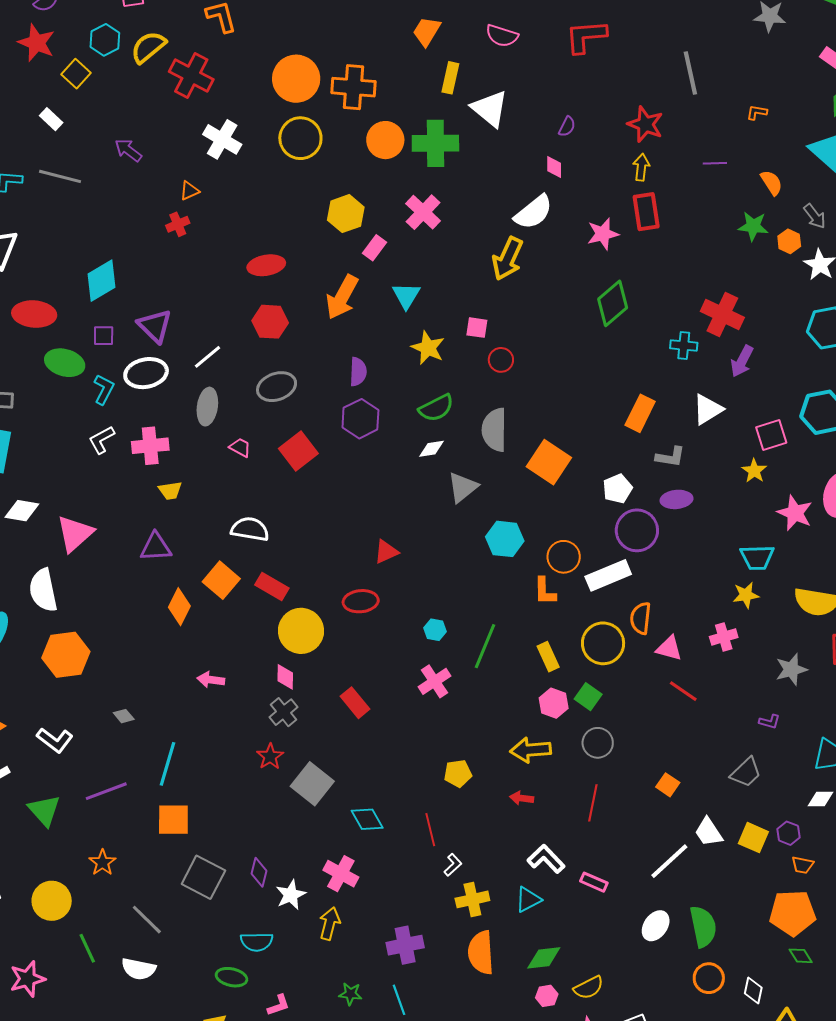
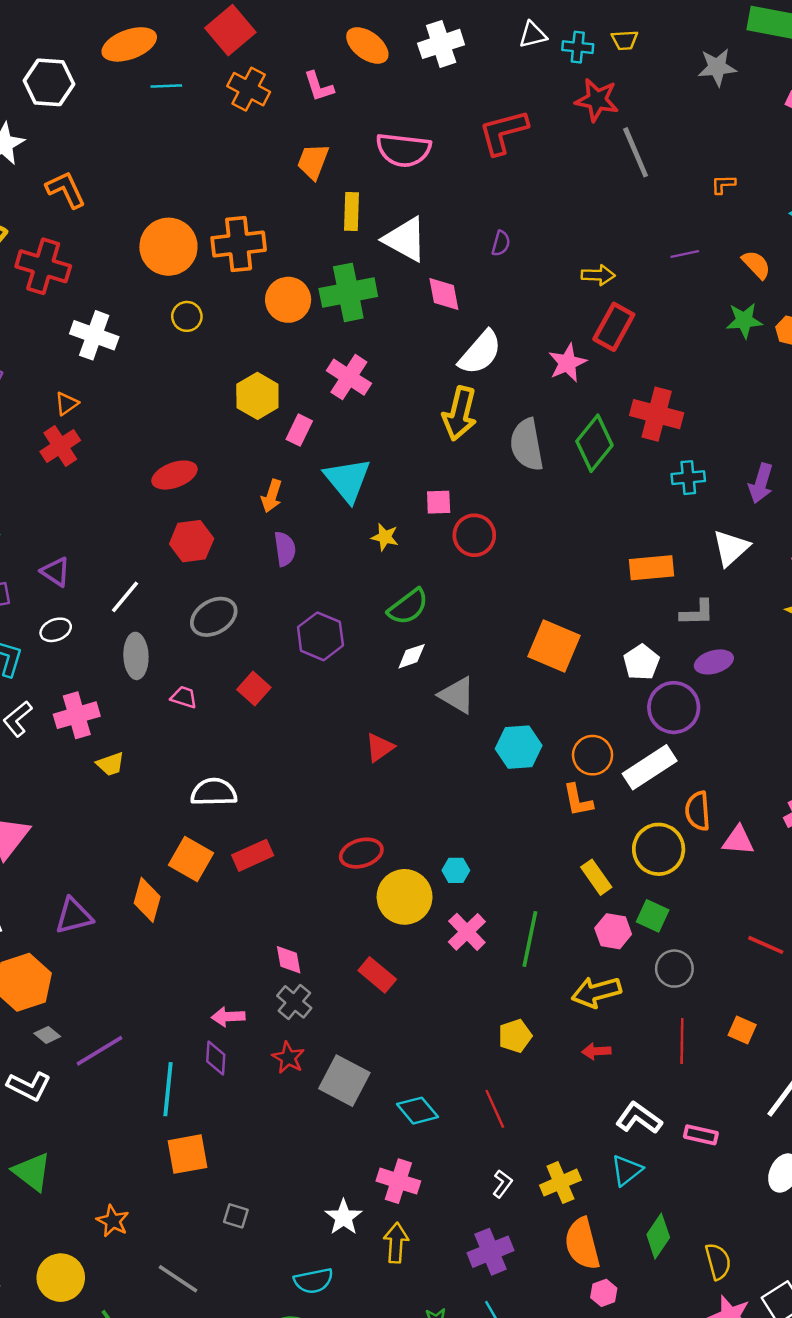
pink semicircle: (502, 36) -> (403, 150), size x1.4
red star: (645, 124) -> (597, 100), moved
yellow circle: (300, 138) -> (187, 316), size x0.6
pink diamond: (554, 167) -> (444, 294), moved, size x1.4
yellow arrow: (641, 167) -> (598, 275), turned 96
red rectangle: (646, 212) -> (614, 327), turned 48
red cross: (178, 224) -> (60, 446), size x1.4
cyan triangle: (406, 296) -> (347, 480), size x1.4
orange arrow: (342, 297) -> (272, 496), size x0.6
red cross: (722, 314) -> (657, 414), moved
purple triangle: (155, 326) -> (56, 572), size x0.7
yellow star: (428, 348) -> (385, 537), size x0.7
red circle: (501, 360) -> (474, 535), size x1.4
purple semicircle: (358, 372) -> (285, 549), moved
white ellipse: (146, 373) -> (56, 630), size x0.6
orange rectangle: (640, 413) -> (651, 568), turned 69
gray semicircle: (494, 430) -> (527, 445), moved
red square: (298, 451) -> (254, 689), size x0.7
gray triangle: (463, 487) -> (457, 695), turned -40
purple triangle: (156, 547) -> (74, 916), moved
red triangle: (386, 552) -> (380, 748), moved
red rectangle: (272, 587) -> (253, 855), turned -44
yellow circle: (301, 631) -> (405, 897), moved
green line: (485, 646) -> (530, 939), moved
pink arrow: (211, 680) -> (228, 1017), moved
red line: (683, 691) -> (766, 945), moved
gray diamond: (124, 716) -> (47, 1035), moved
orange square: (668, 785) -> (742, 1030), moved
purple line: (106, 791) -> (100, 1051), moved
white L-shape: (453, 865) -> (502, 1184), moved
purple diamond: (259, 872) -> (216, 1058), moved
gray square: (203, 877) -> (236, 1216), size x0.5
green diamond: (544, 958) -> (658, 1236), turned -39
yellow semicircle: (589, 988) -> (718, 1261), turned -68
pink hexagon: (547, 996) -> (604, 1293), moved

